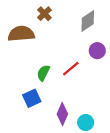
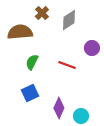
gray diamond: (88, 21) -> (69, 20), moved
red line: (71, 69) -> (67, 65), turned 60
green semicircle: (43, 73) -> (32, 62), moved

